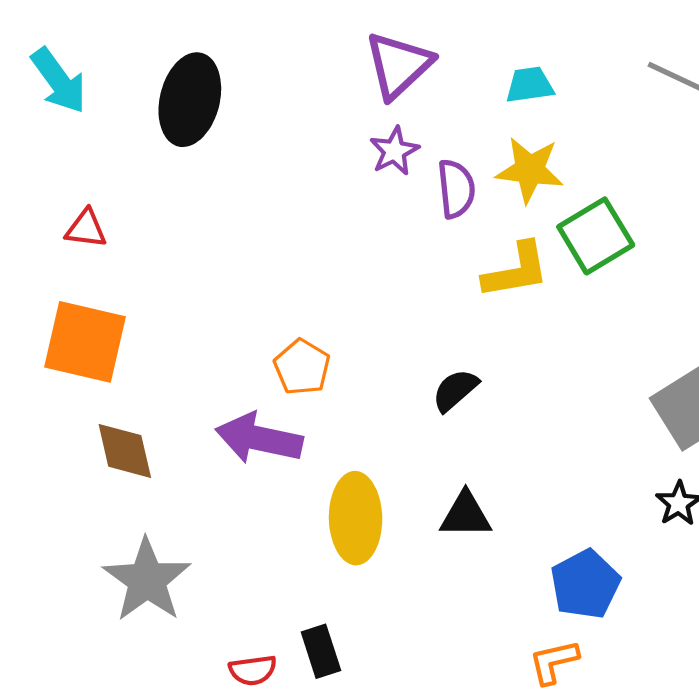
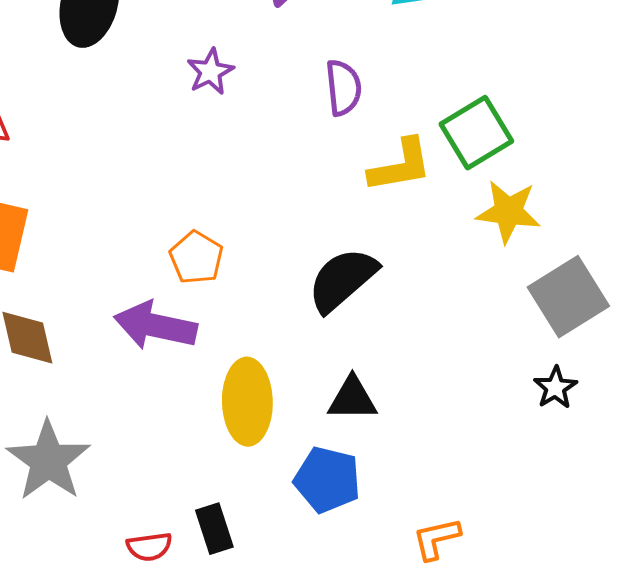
purple star: (394, 151) -> (210, 72), moved
yellow star: (530, 170) -> (508, 212), moved
black semicircle: (455, 390) -> (342, 280), size x1.6
blue pentagon: (585, 584) -> (327, 480), moved, turned -30

